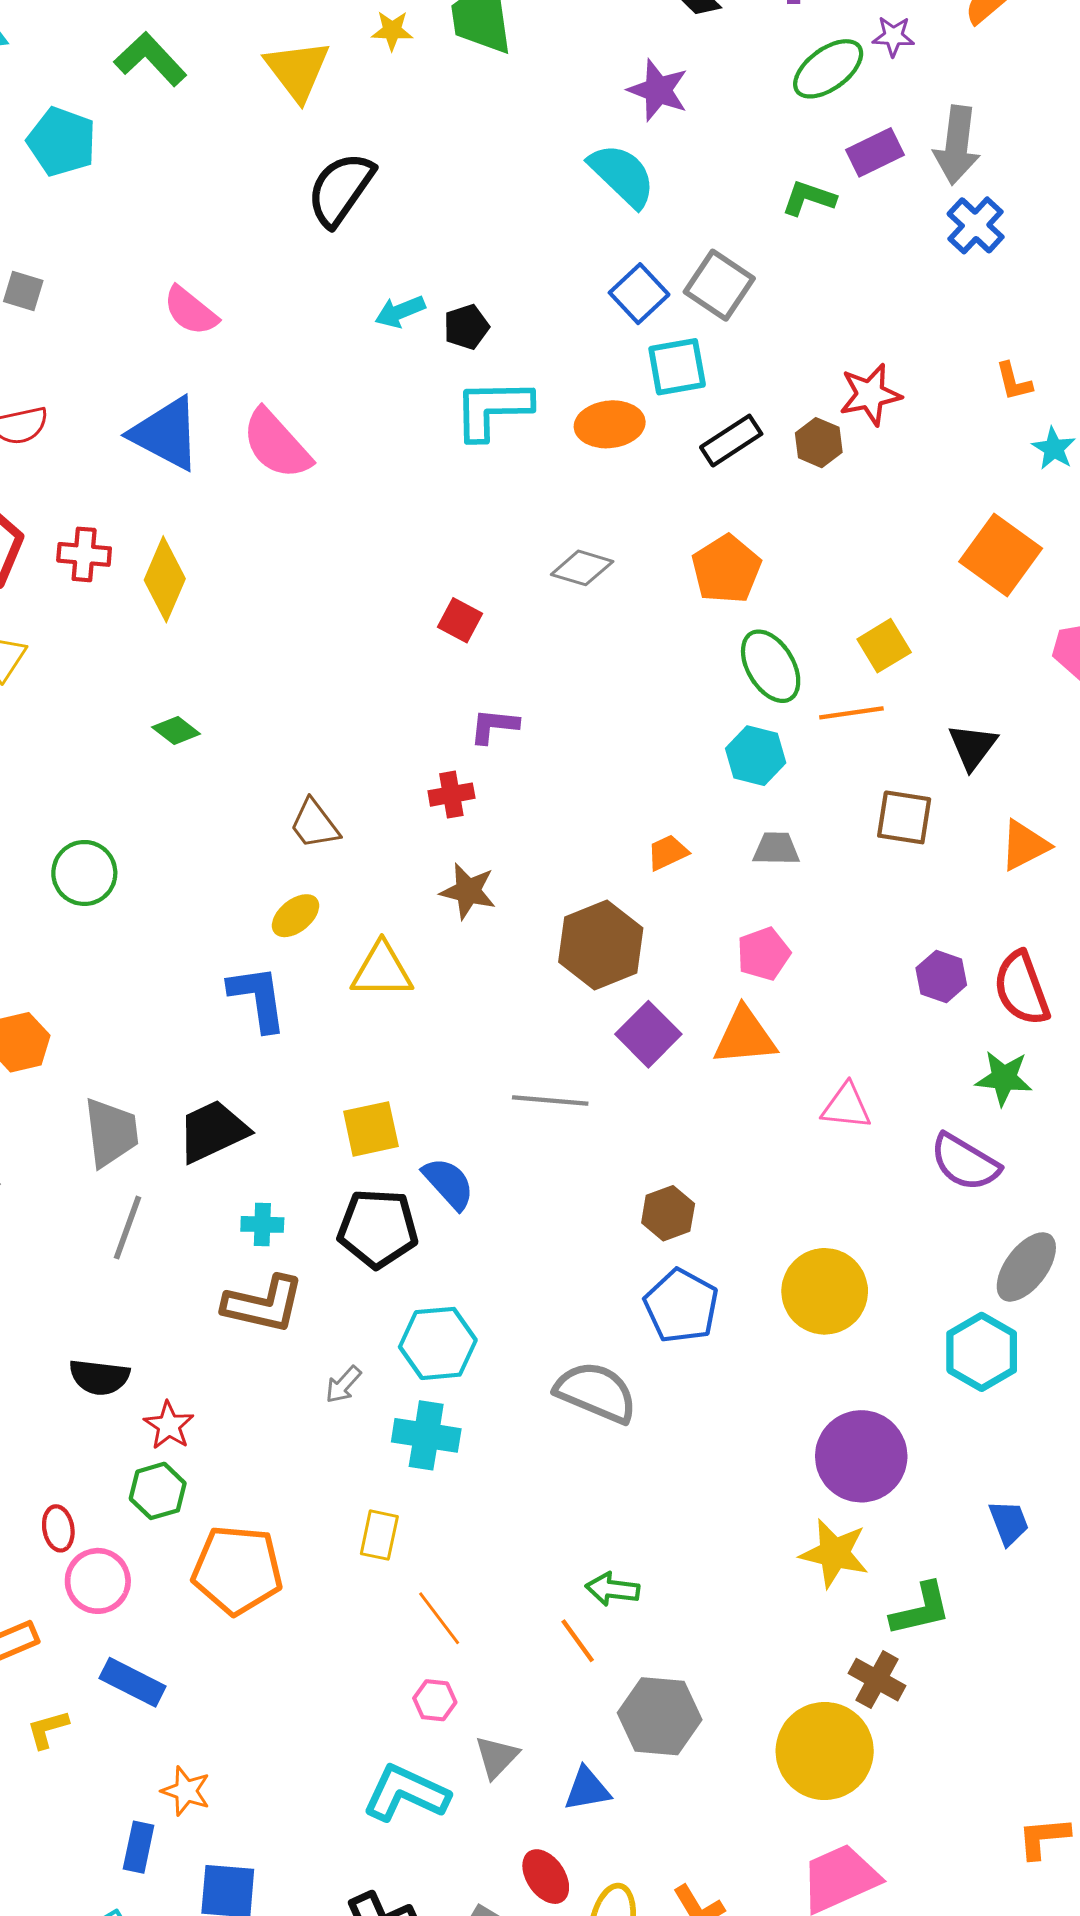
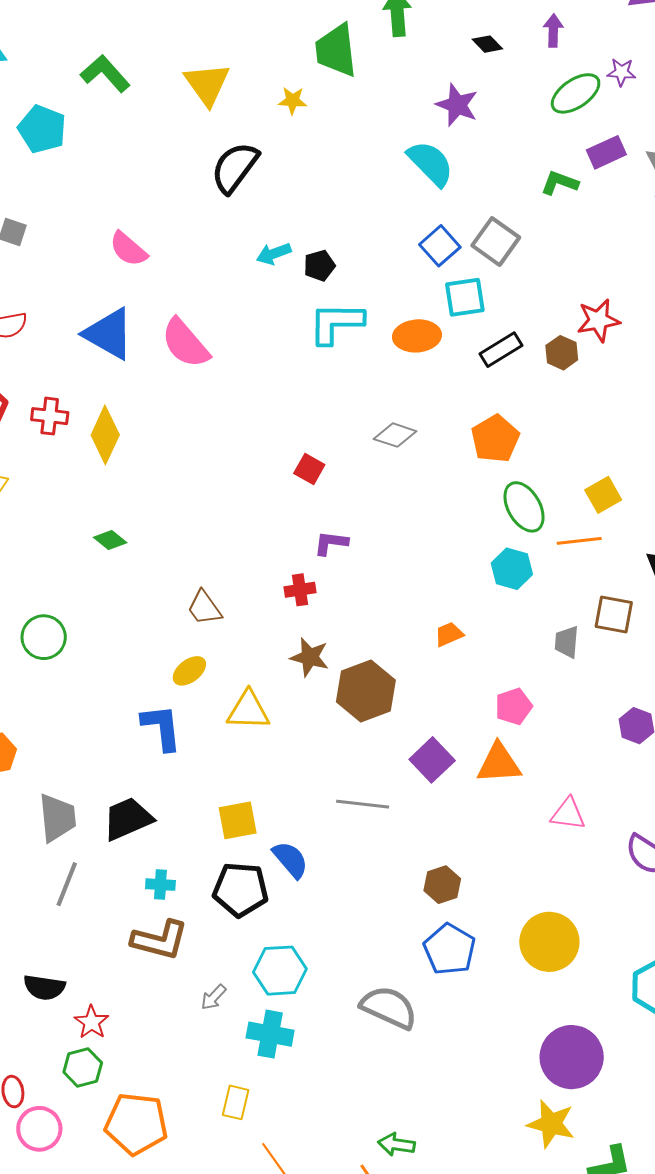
yellow star: (392, 31) -> (293, 101), moved
gray trapezoid: (776, 849) -> (567, 642), moved, turned -88
brown hexagon: (601, 945) -> (366, 691), moved

